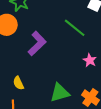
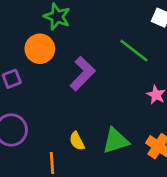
yellow semicircle: (18, 83) -> (77, 141), moved

